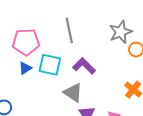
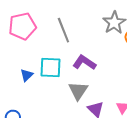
pink pentagon: (26, 42) -> (22, 26), moved
gray triangle: (73, 93) -> (78, 91), turned 40

